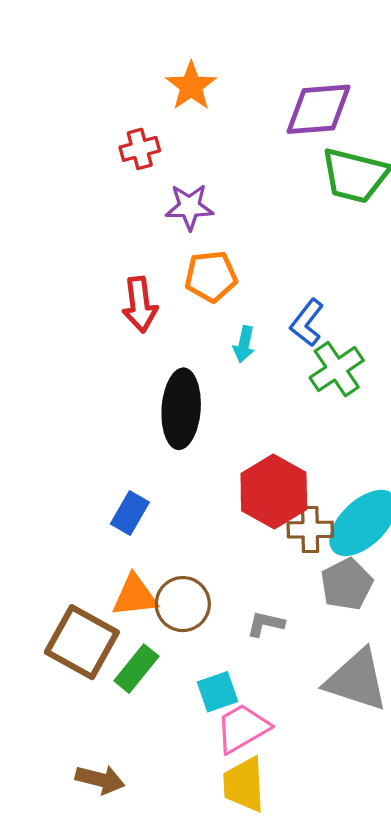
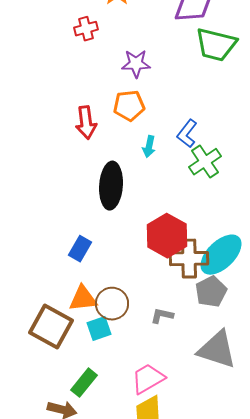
purple star: (189, 207) -> (136, 64), moved
brown cross: (310, 530) -> (189, 259), size x1.4
green rectangle: (136, 669) -> (84, 383), moved
cyan square: (218, 692) -> (99, 329), moved

